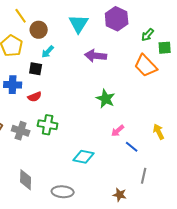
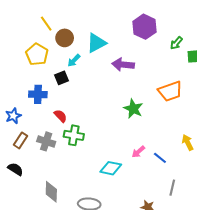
cyan triangle: (79, 24) -> (96, 43), moved, turned 30
orange trapezoid: (146, 66) -> (170, 91), moved, turned -65
black square: (36, 69) -> (62, 78), turned -32
red semicircle: (35, 97) -> (60, 116), moved, turned -112
pink arrow: (118, 131) -> (138, 152), moved

